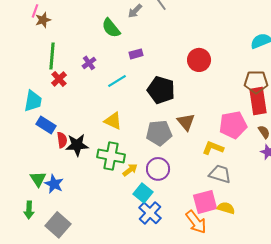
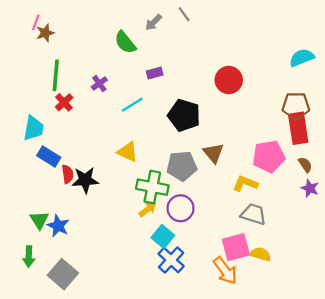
green cross: (111, 156) -> (152, 187), moved

